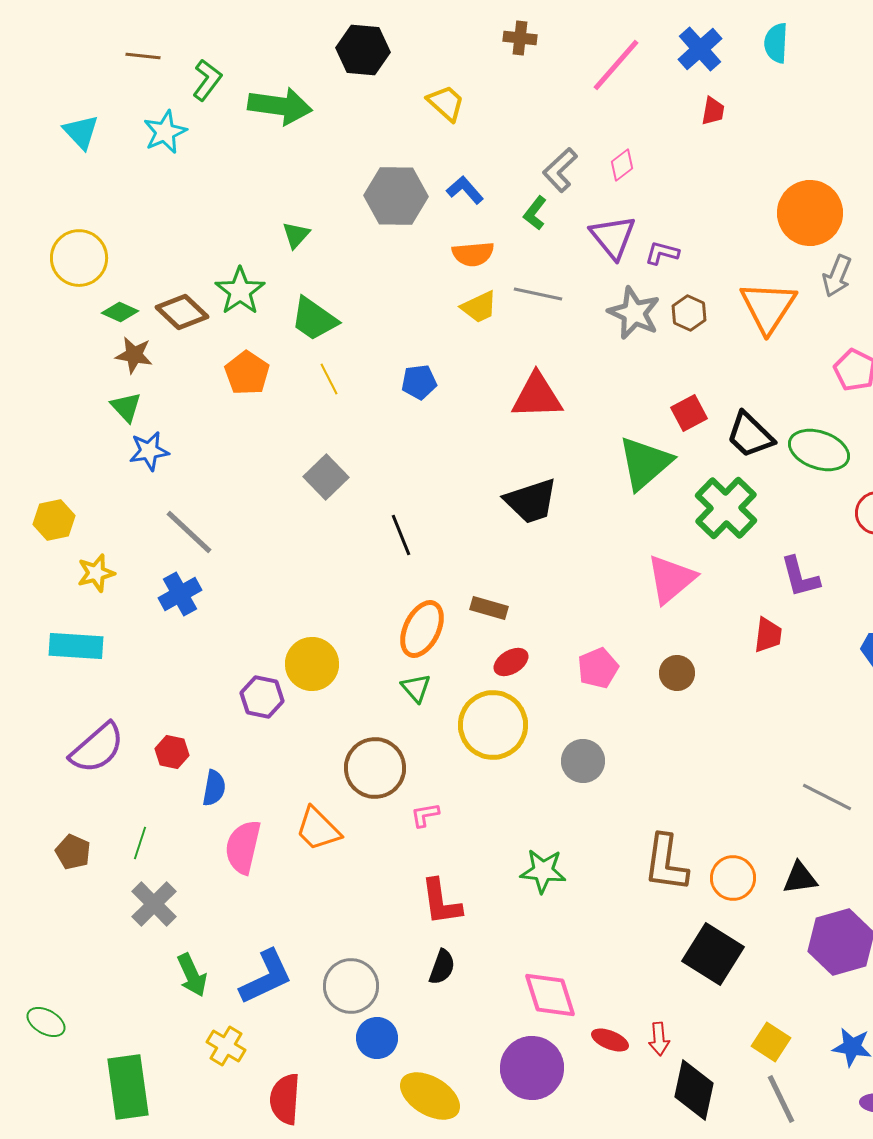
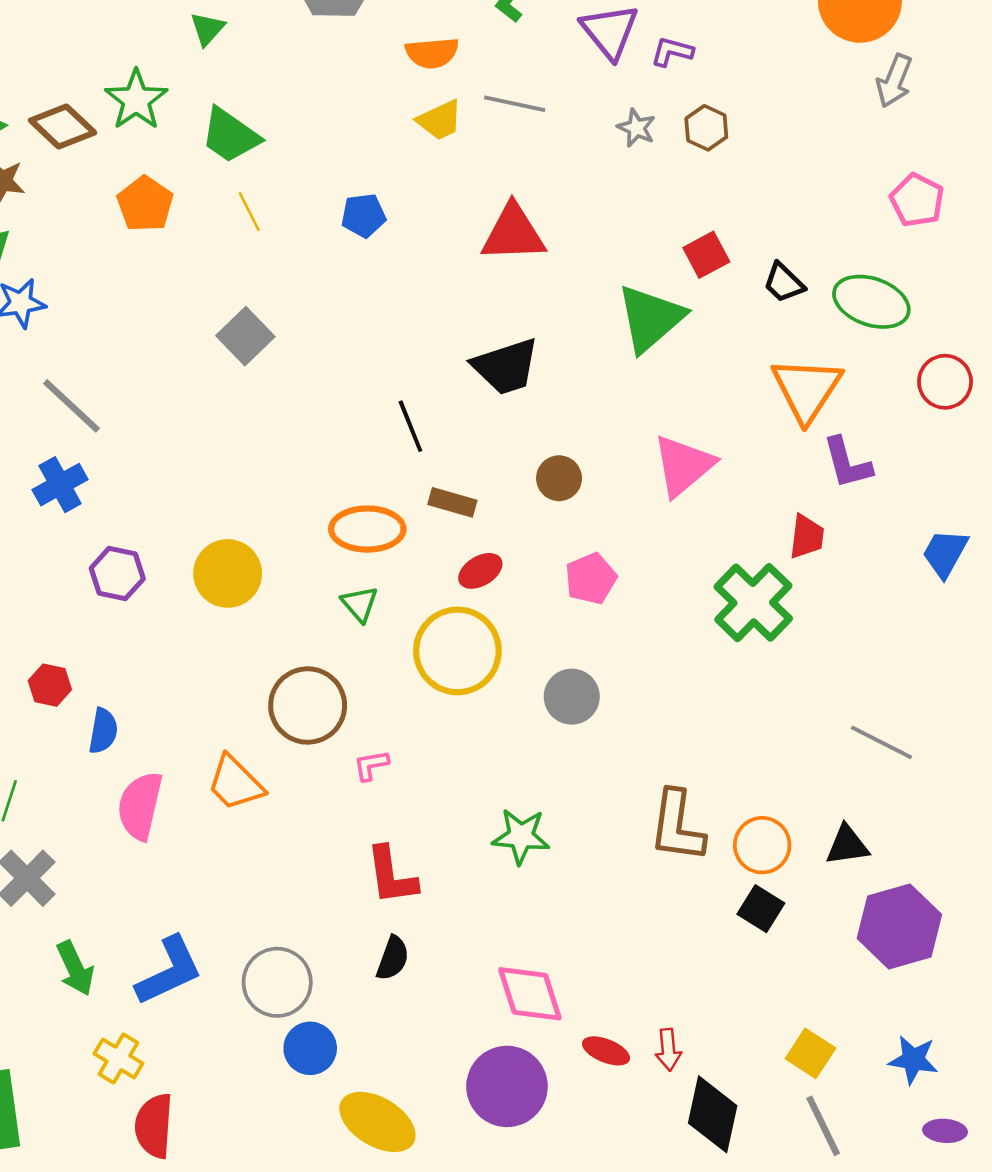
orange triangle: (768, 307) -> (807, 389), moved
gray star: (634, 313) -> (636, 128), size x0.6
black trapezoid: (750, 435) -> (784, 283), size x0.7
green cross: (726, 508) -> (753, 603), moved
black line: (401, 535) -> (410, 426), moved
orange ellipse: (422, 629) -> (367, 529), turned 64
brown circle: (677, 673) -> (559, 478), moved
purple hexagon: (262, 697) -> (117, 573), moved
black square: (713, 954) -> (761, 909), moved, size x0.6
red semicircle: (285, 1099) -> (154, 1126), moved

